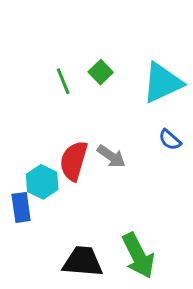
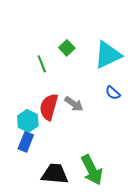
green line: (63, 81) -> (42, 64), moved
blue rectangle: (21, 207) -> (26, 142), moved, turned 30

